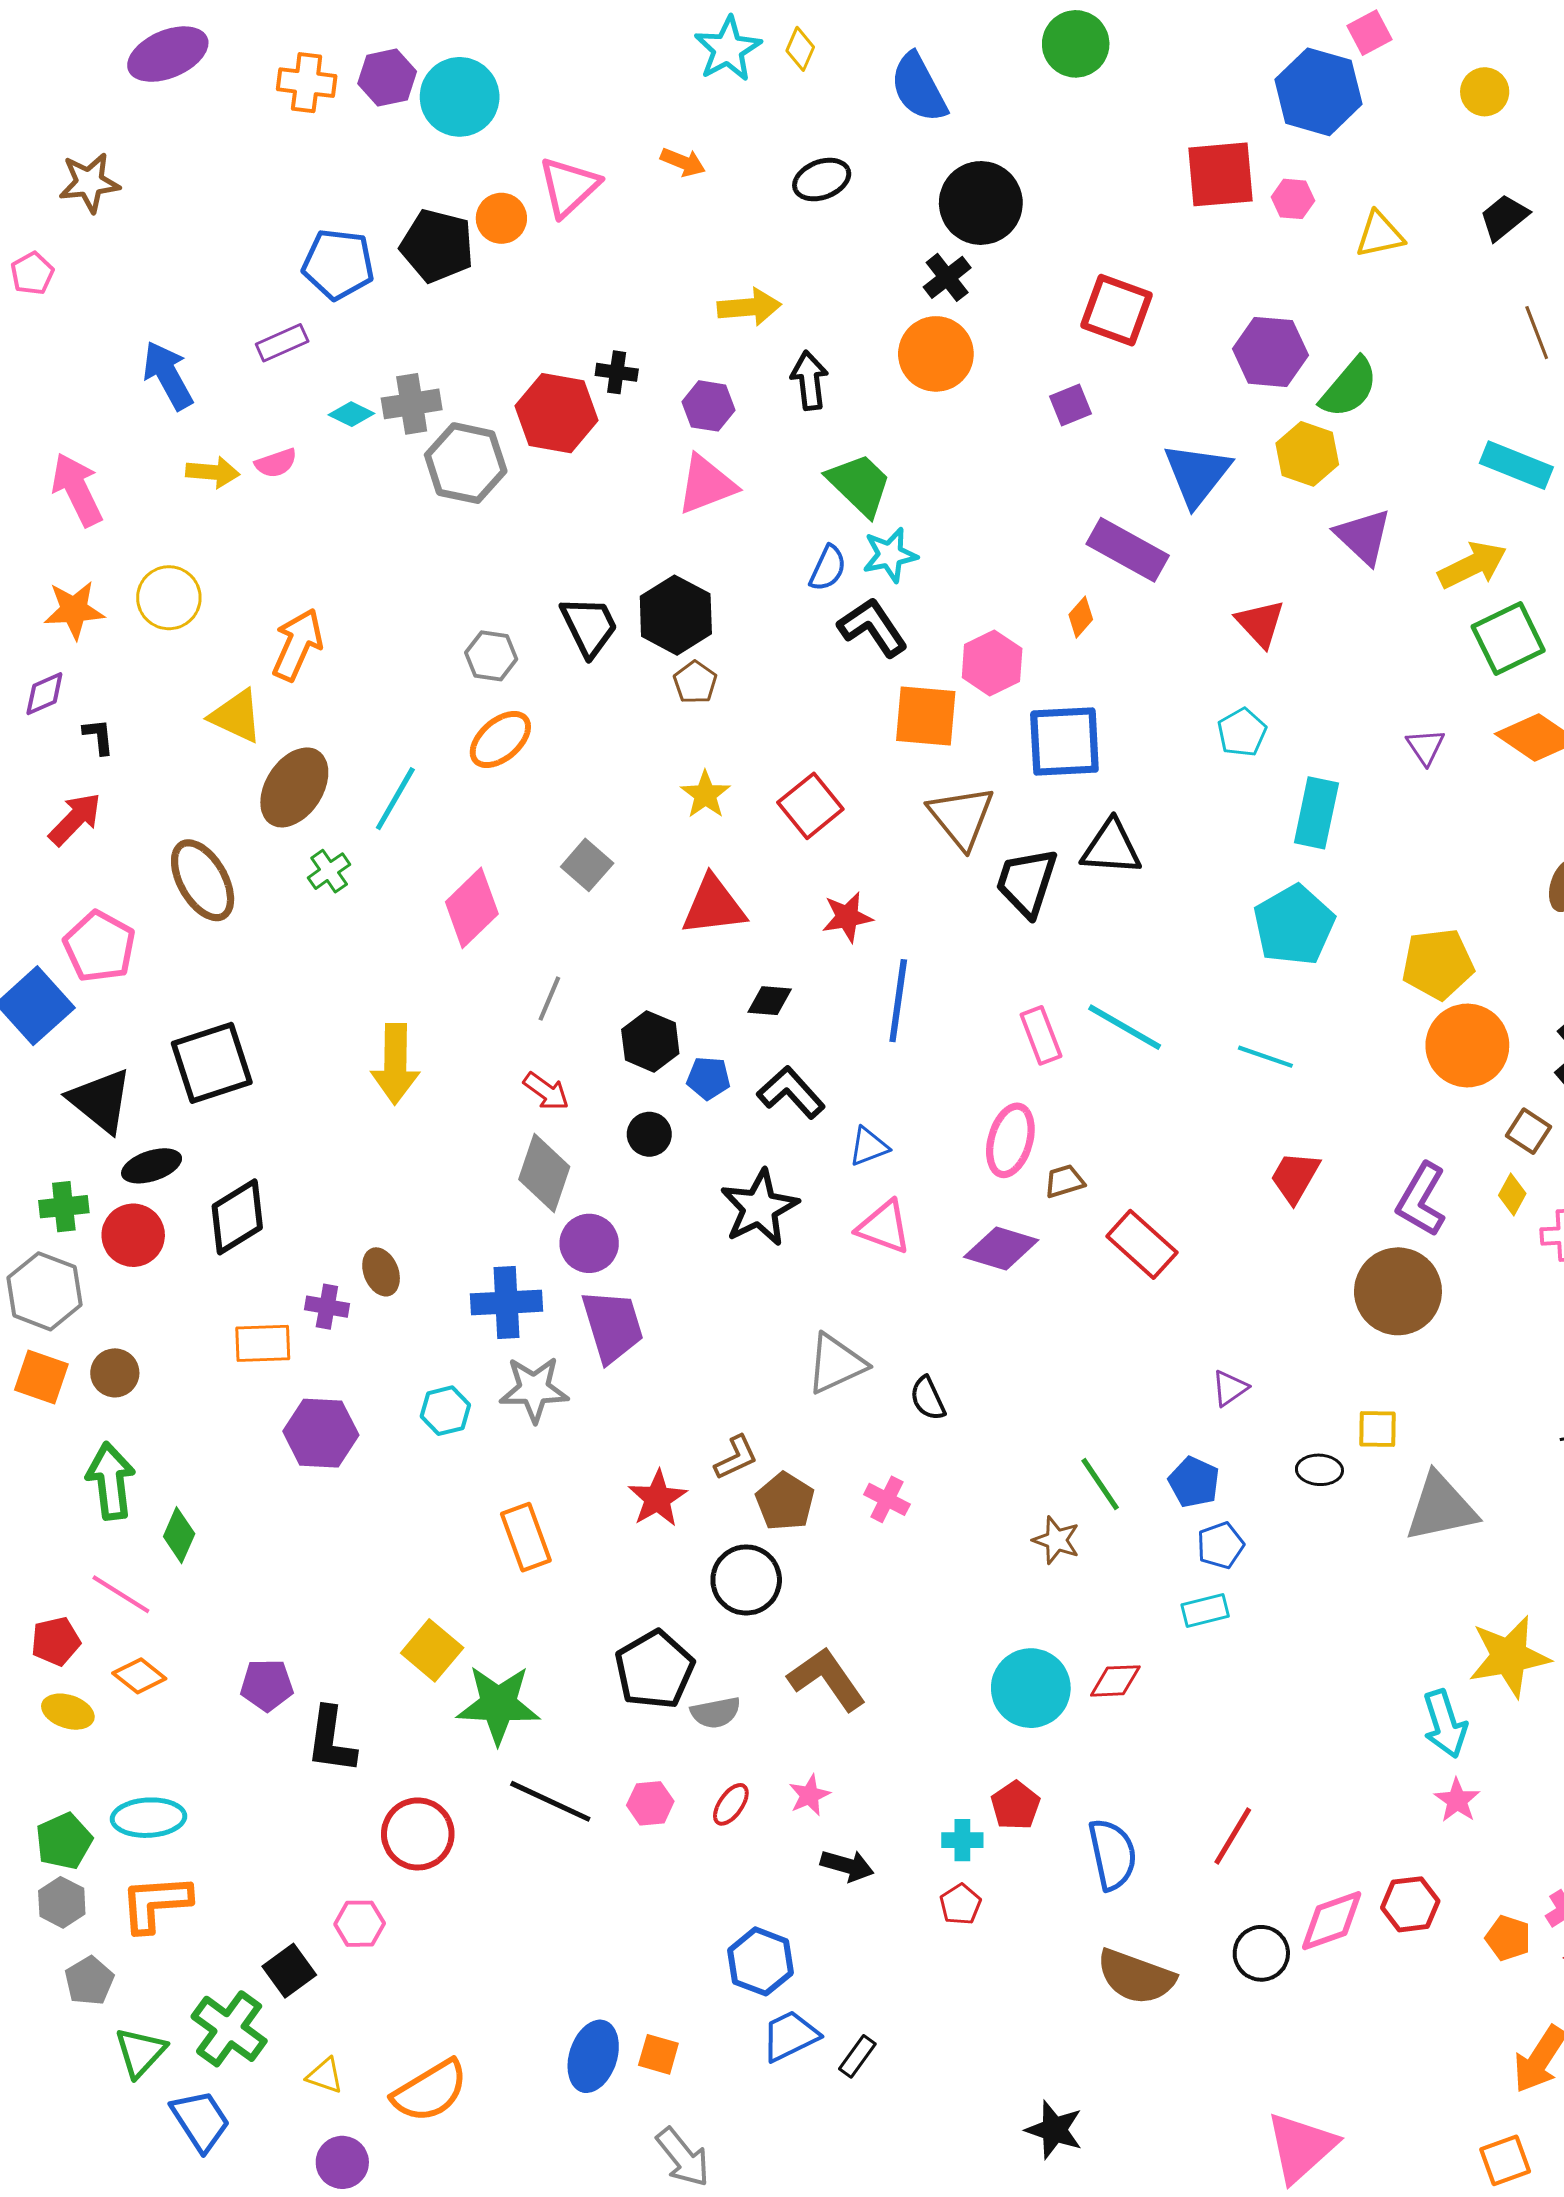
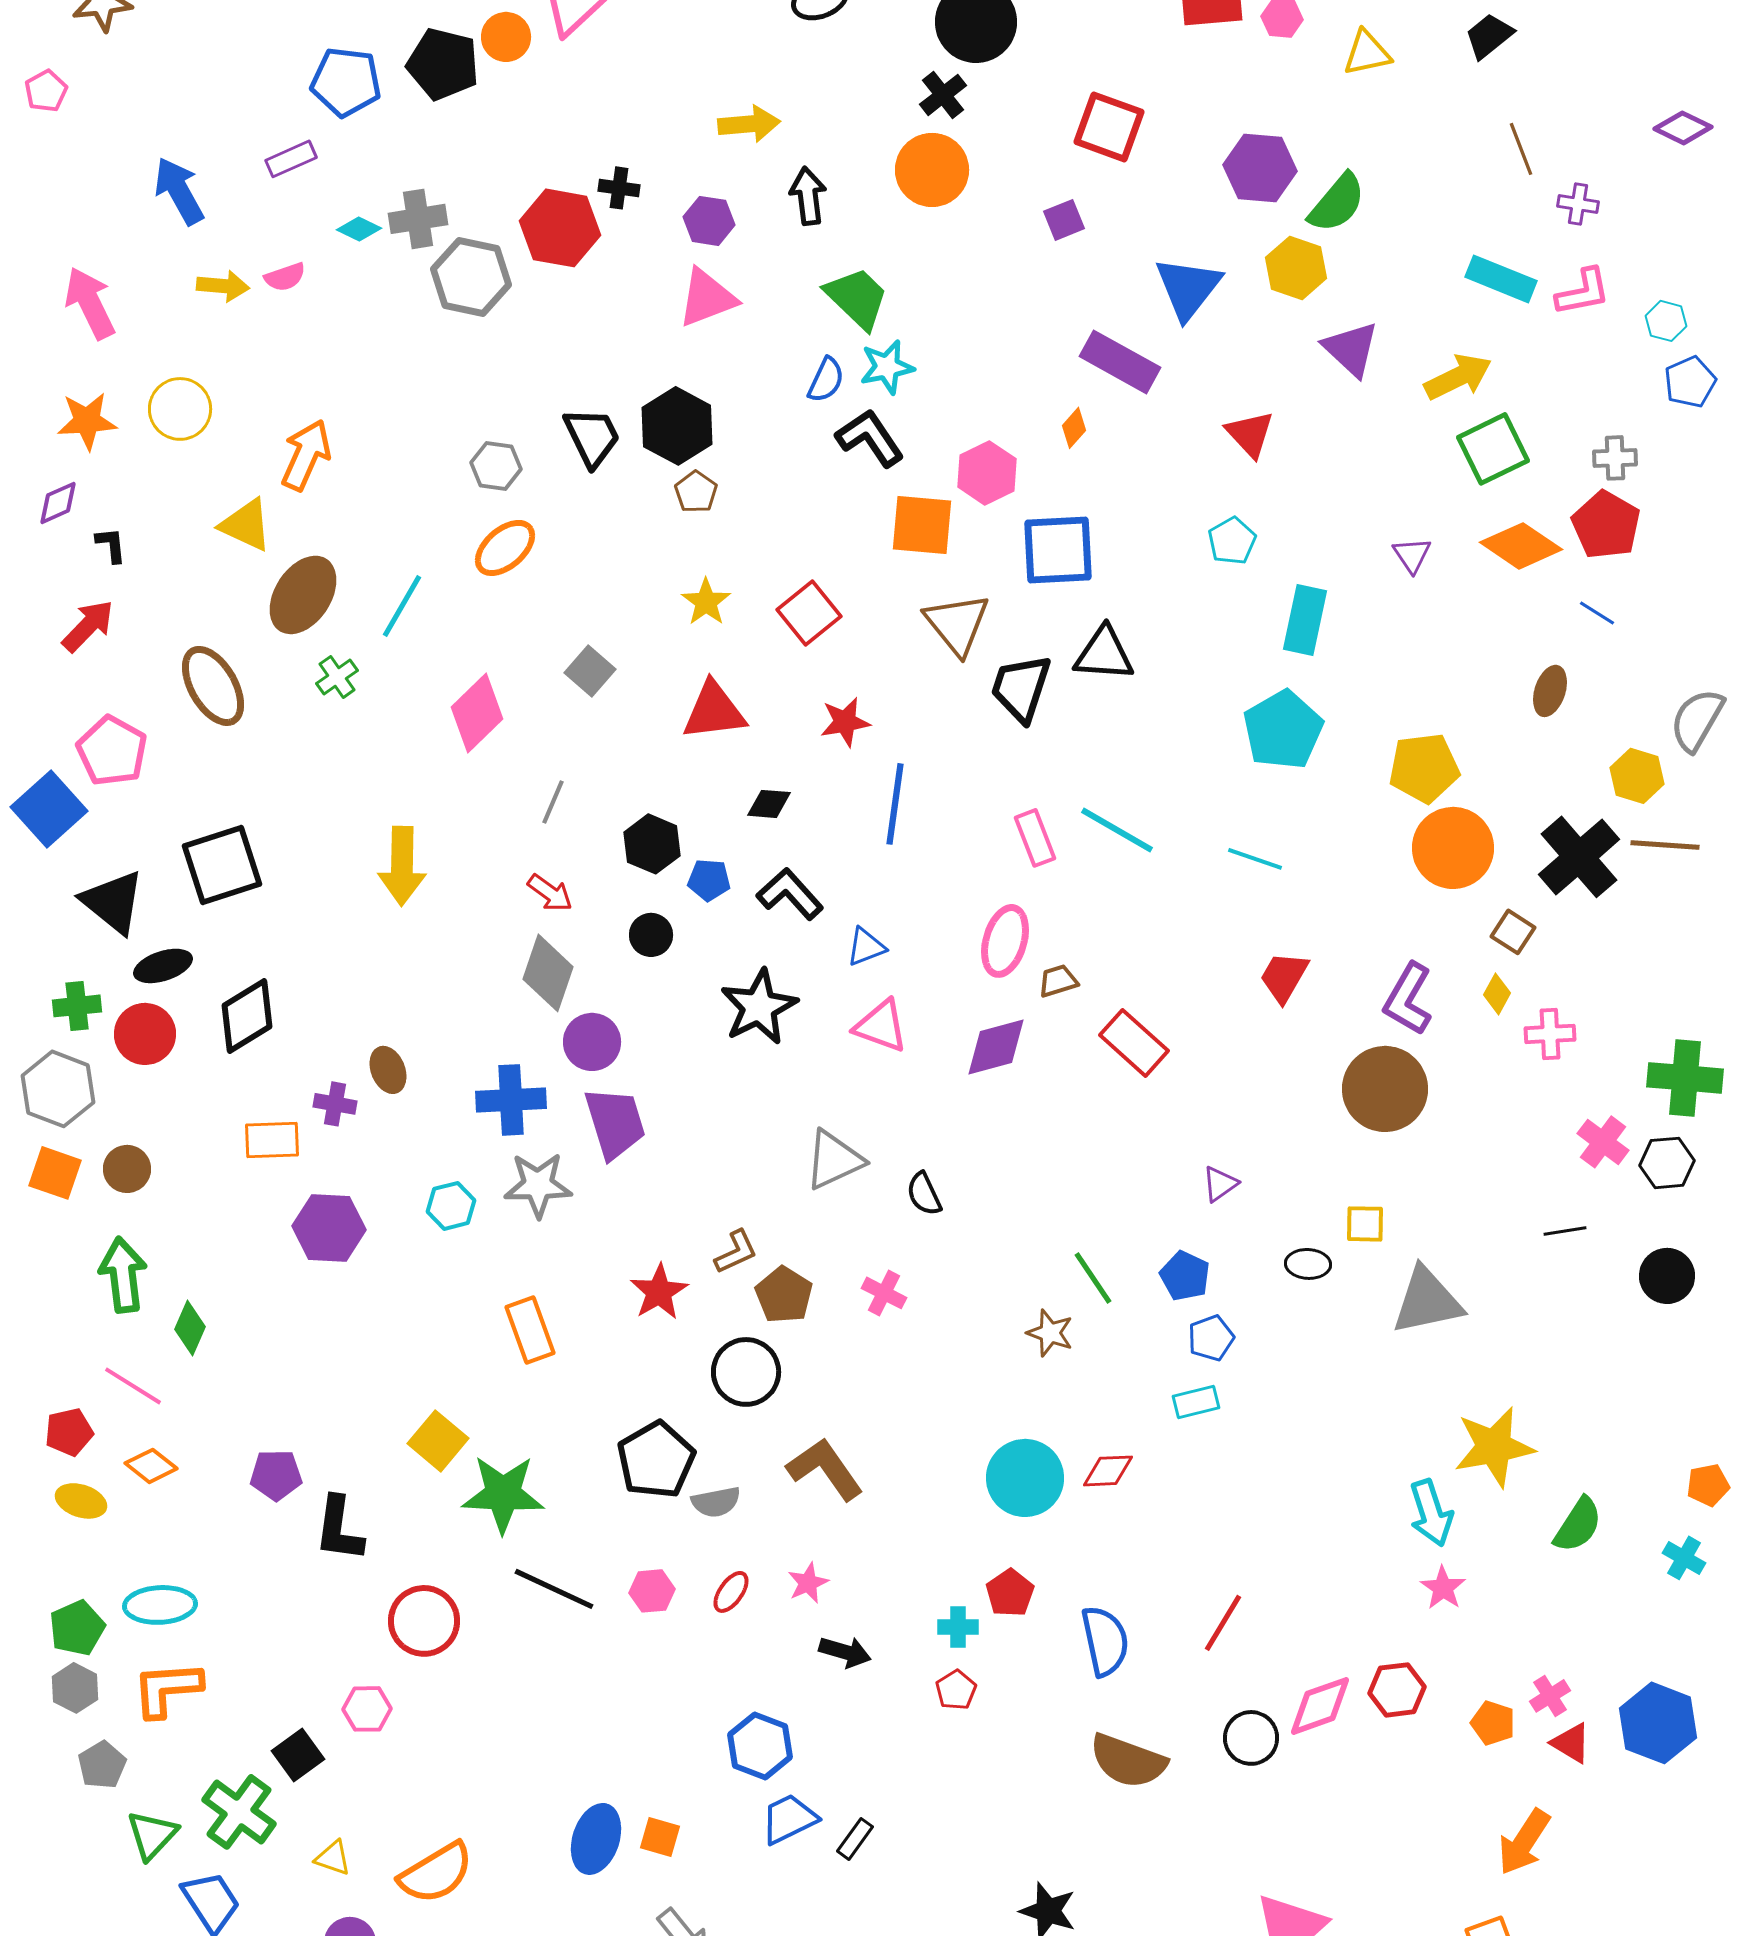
purple diamond: (1001, 1248) -> (996, 1047), turned -32

